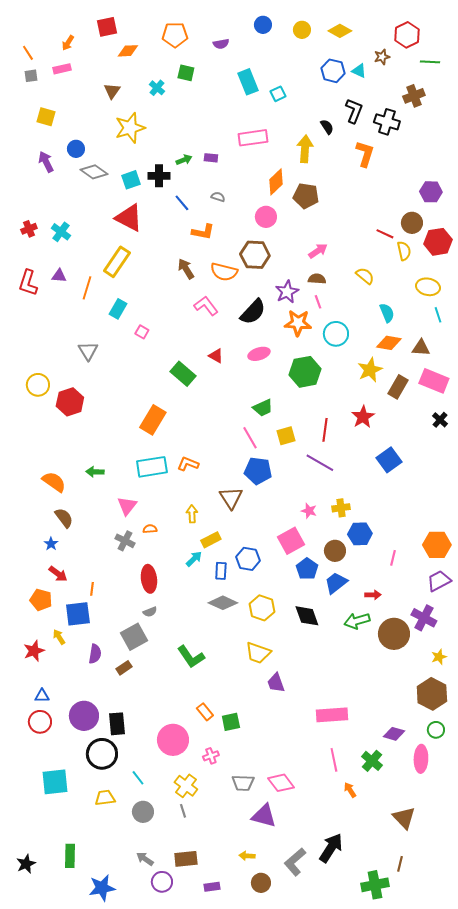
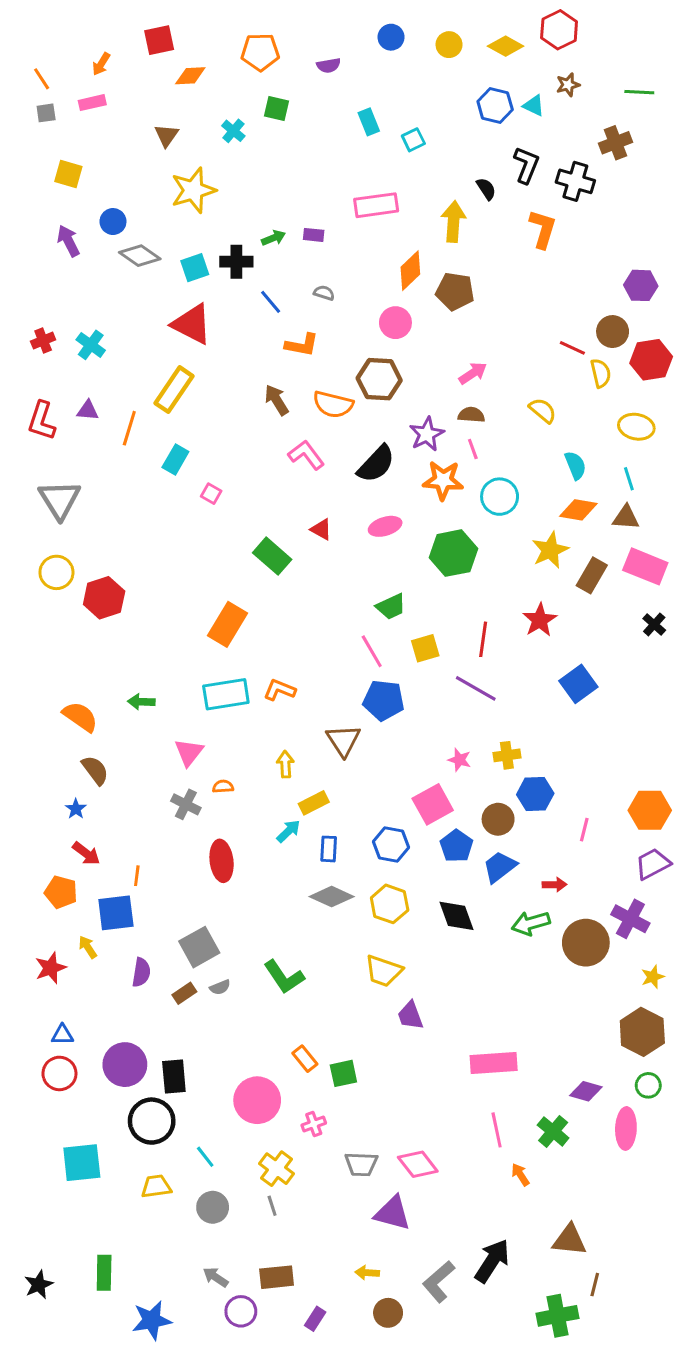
red hexagon: (407, 35) -> (559, 30), moved
cyan rectangle: (248, 82) -> (369, 122), size x0.7
cyan line: (438, 315) -> (629, 479), moved
gray triangle: (88, 351) -> (59, 500), moved, size x1.4
blue hexagon: (248, 559) -> (391, 844), moved
gray semicircle: (150, 612) -> (220, 987), moved
brown triangle: (404, 818) -> (569, 1240), moved, turned -40
purple rectangle: (212, 887) -> (315, 1319), turned -49

